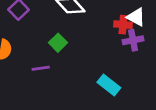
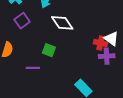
green square: (58, 43) -> (49, 50), turned -32

